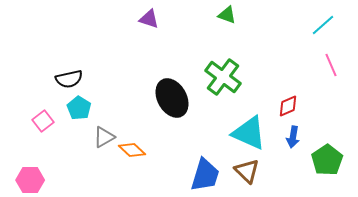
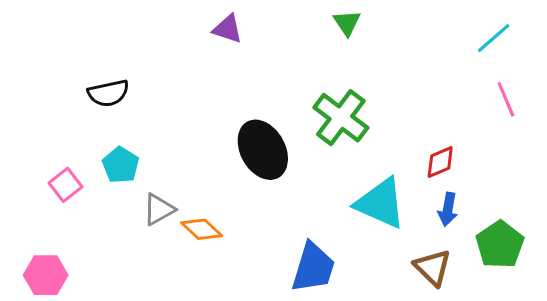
green triangle: (227, 15) -> (347, 23), turned 36
black semicircle: (69, 79) -> (108, 93), moved
brown triangle: (247, 171) -> (433, 267), moved

